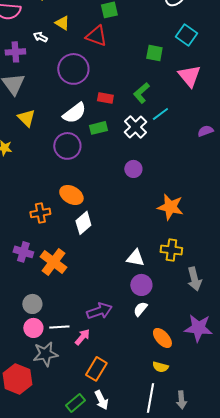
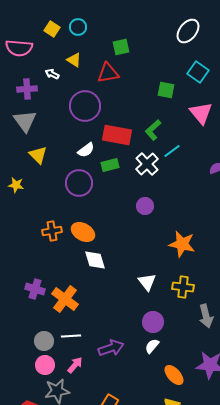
red triangle: (96, 36) -> (108, 73), turned -30
red rectangle: (105, 98) -> (117, 135), size x1.8
white semicircle: (74, 113) -> (86, 150), size x0.7
orange cross: (40, 213) -> (52, 231), moved
white diamond: (83, 223) -> (95, 260), turned -65
white triangle: (135, 258) -> (147, 282), moved, turned 42
white line: (59, 327) -> (71, 336), moved
pink arrow: (82, 337) -> (75, 365), moved

